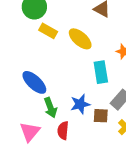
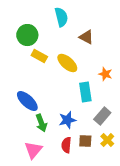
brown square: (101, 116) -> (85, 141), moved
red semicircle: (63, 131) -> (66, 145), moved
pink triangle: (30, 132) -> (33, 150), moved

